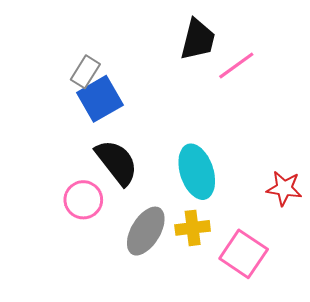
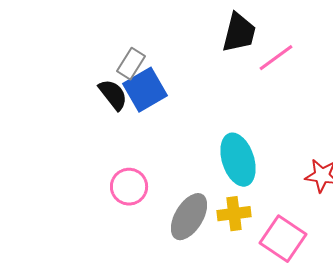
black semicircle: (117, 162) -> (113, 95), moved, size x0.7

